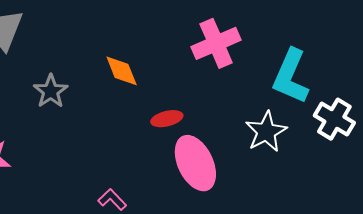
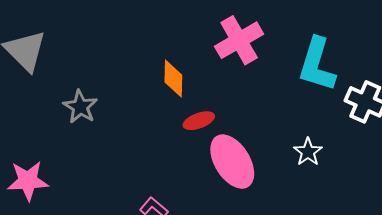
orange diamond: (122, 71) -> (173, 79), moved, turned 30
white star: (266, 132) -> (308, 152), moved, size x0.7

